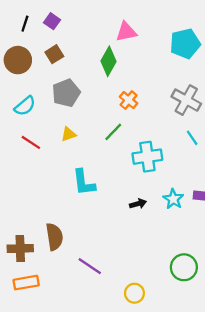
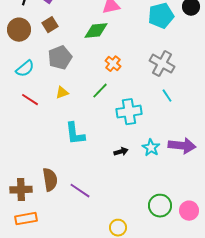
green diamond: (109, 61) -> (96, 31), turned 55
purple line: (90, 266) -> (80, 191), moved

